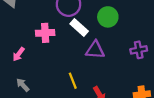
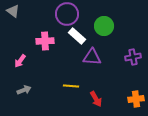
yellow line: (73, 81) -> (71, 86), turned -63
gray arrow: (23, 85) -> (24, 90), turned 112

